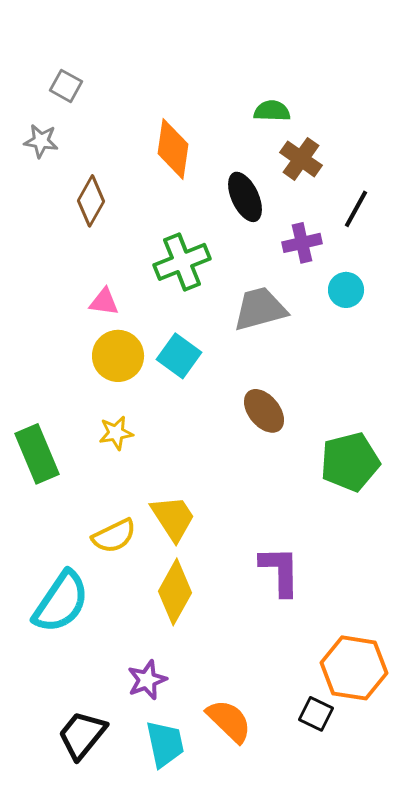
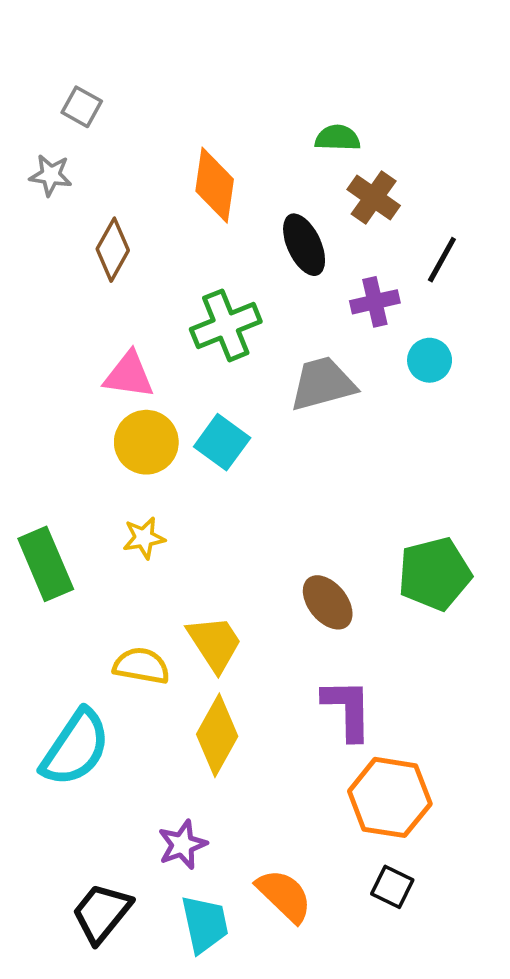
pink triangle: (104, 302) -> (129, 375), size x1.4
brown ellipse: (264, 411) -> (328, 602), moved
yellow semicircle: (114, 536) -> (141, 666), turned -144
orange hexagon: (354, 668) -> (390, 797), moved

